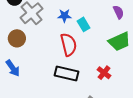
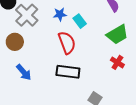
blue arrow: (13, 68) -> (24, 72), moved
red cross: (104, 73) -> (117, 62), moved

